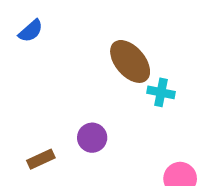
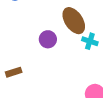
purple circle: (92, 138) -> (48, 39), moved

